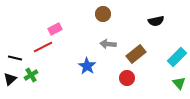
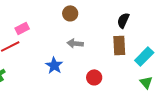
black semicircle: (156, 21) -> (123, 20), turned 126
brown rectangle: (136, 54) -> (119, 45), moved, turned -54

